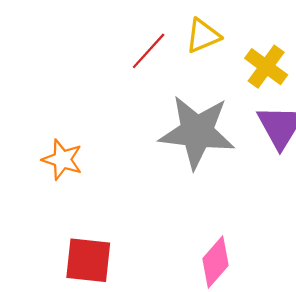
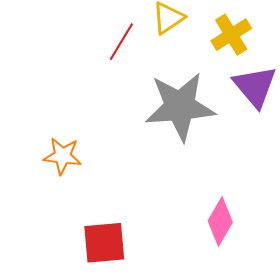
yellow cross: (266, 67) -> (231, 35), turned 33

